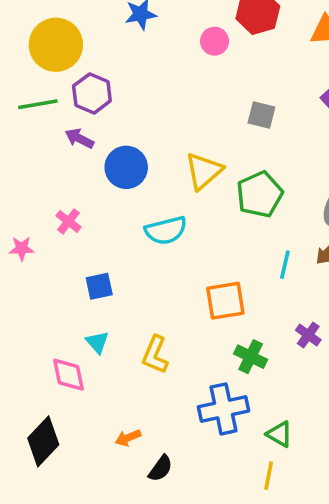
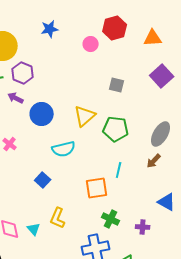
green pentagon: (260, 194) -> (116, 129), turned 30
cyan line: (285, 265) -> (119, 170), moved
blue square: (99, 286) -> (43, 180), moved, turned -35
purple cross: (308, 335) -> (143, 227), moved, turned -32
cyan triangle: (97, 342) -> (34, 229), moved

